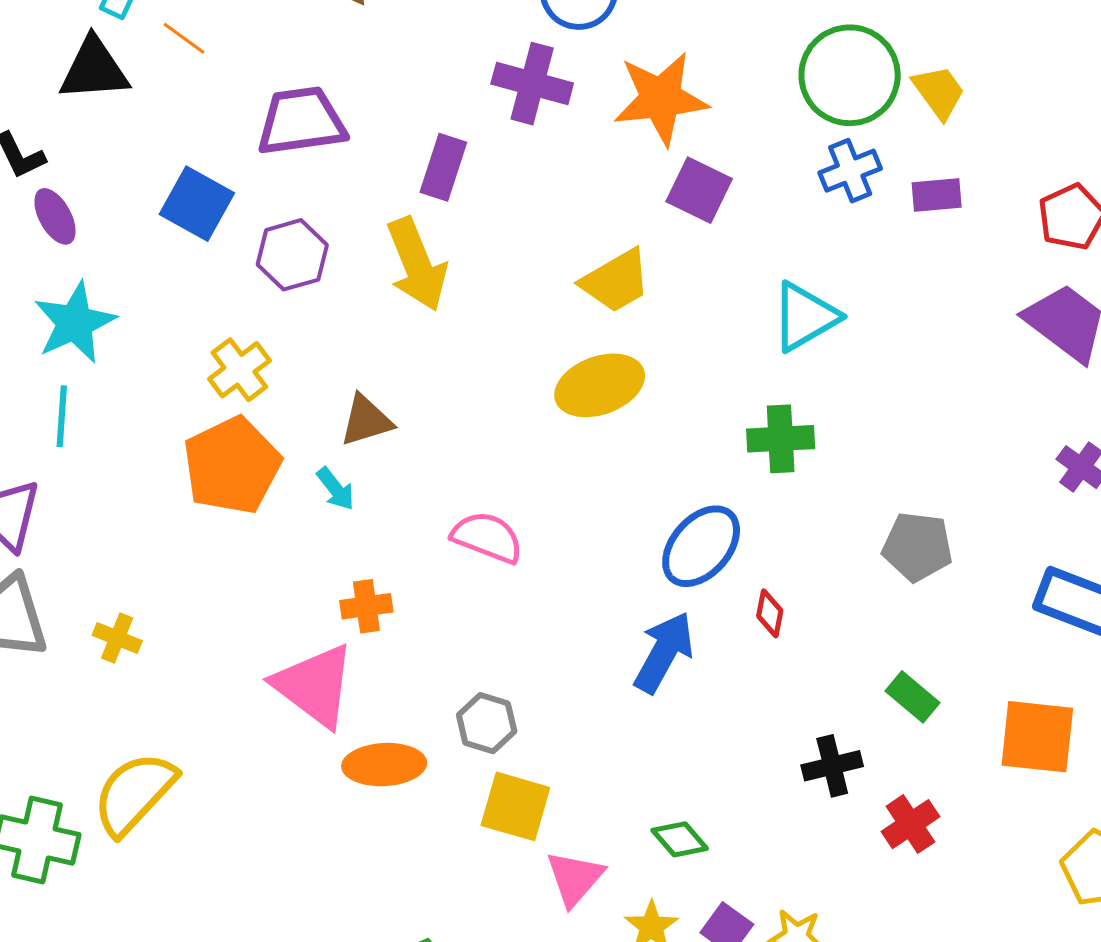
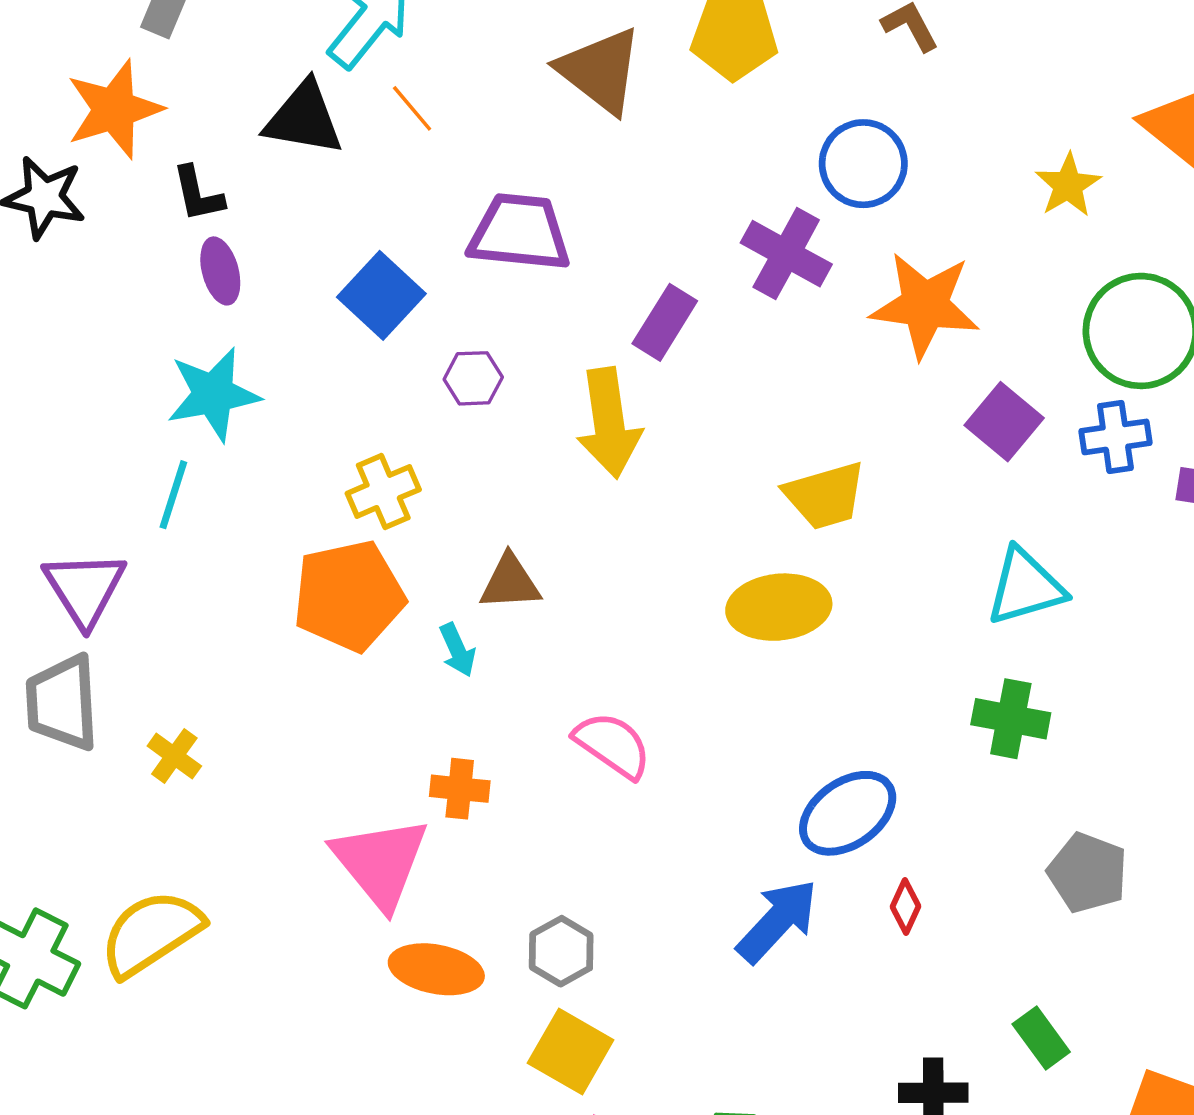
purple square: (699, 190) -> (1004, 422), moved
purple hexagon: (292, 255) -> (473, 378), size x0.7
green cross: (781, 439) -> (1011, 719), moved

